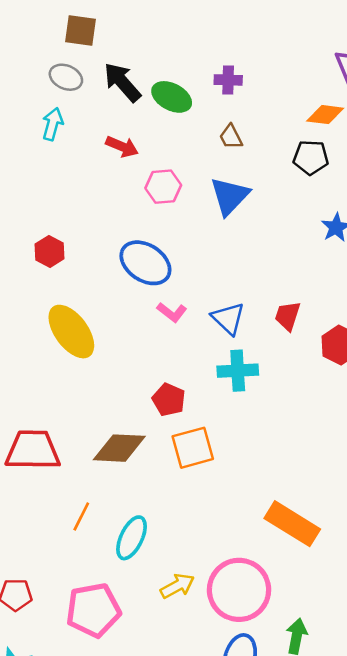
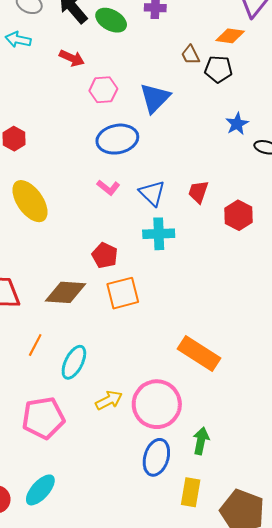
cyan arrow: (53, 124) -> (18, 40), turned -95
brown trapezoid: (231, 137) -> (191, 55), moved
blue ellipse: (145, 263) -> (117, 139), moved, turned -45

